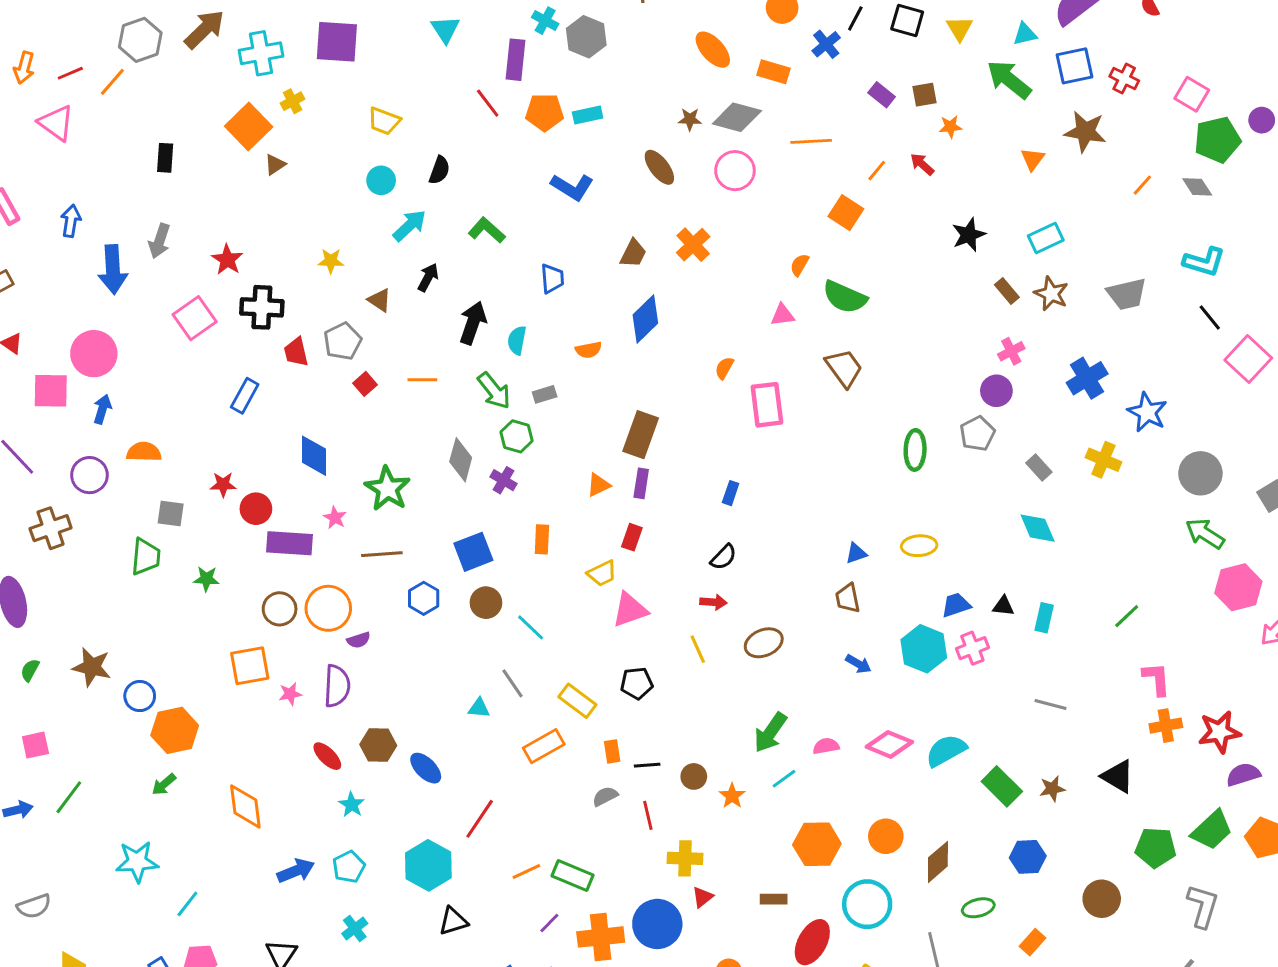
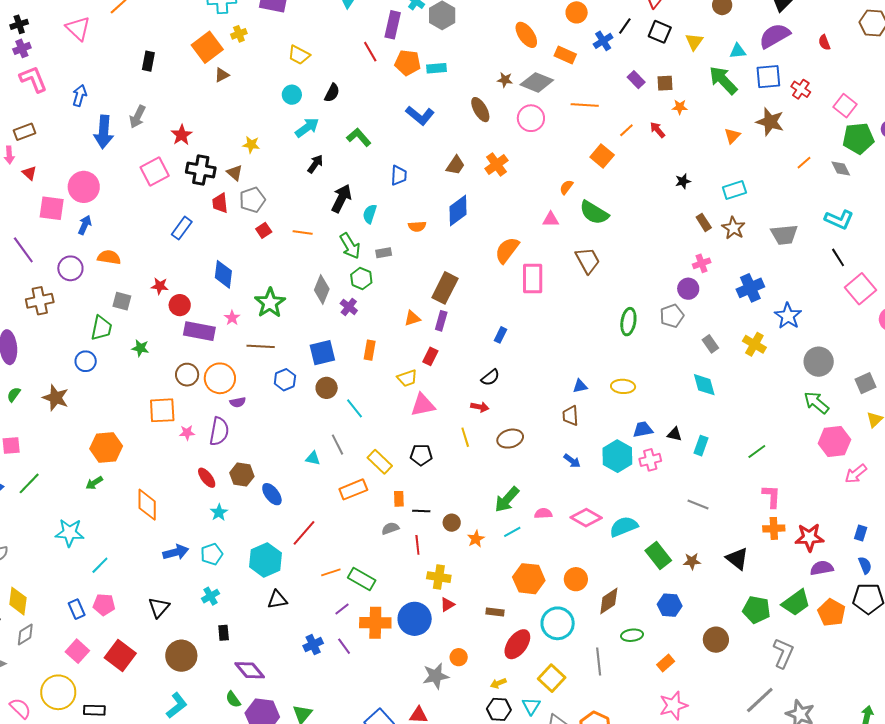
black star: (969, 235) -> (683, 181), size x0.7
brown triangle: (380, 300) -> (235, 173), moved
orange semicircle: (724, 368) -> (507, 250), size x1.8
blue circle: (140, 696) -> (86, 361), moved

